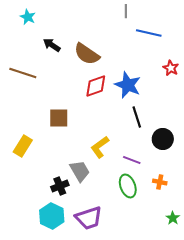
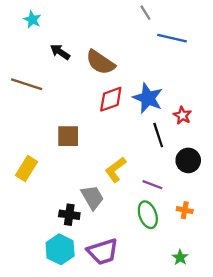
gray line: (126, 11) -> (145, 13), turned -32
red star: (171, 68) -> (182, 115), moved
black cross: (60, 186) -> (69, 215), turned 30
green star: (173, 218) -> (180, 257), moved

